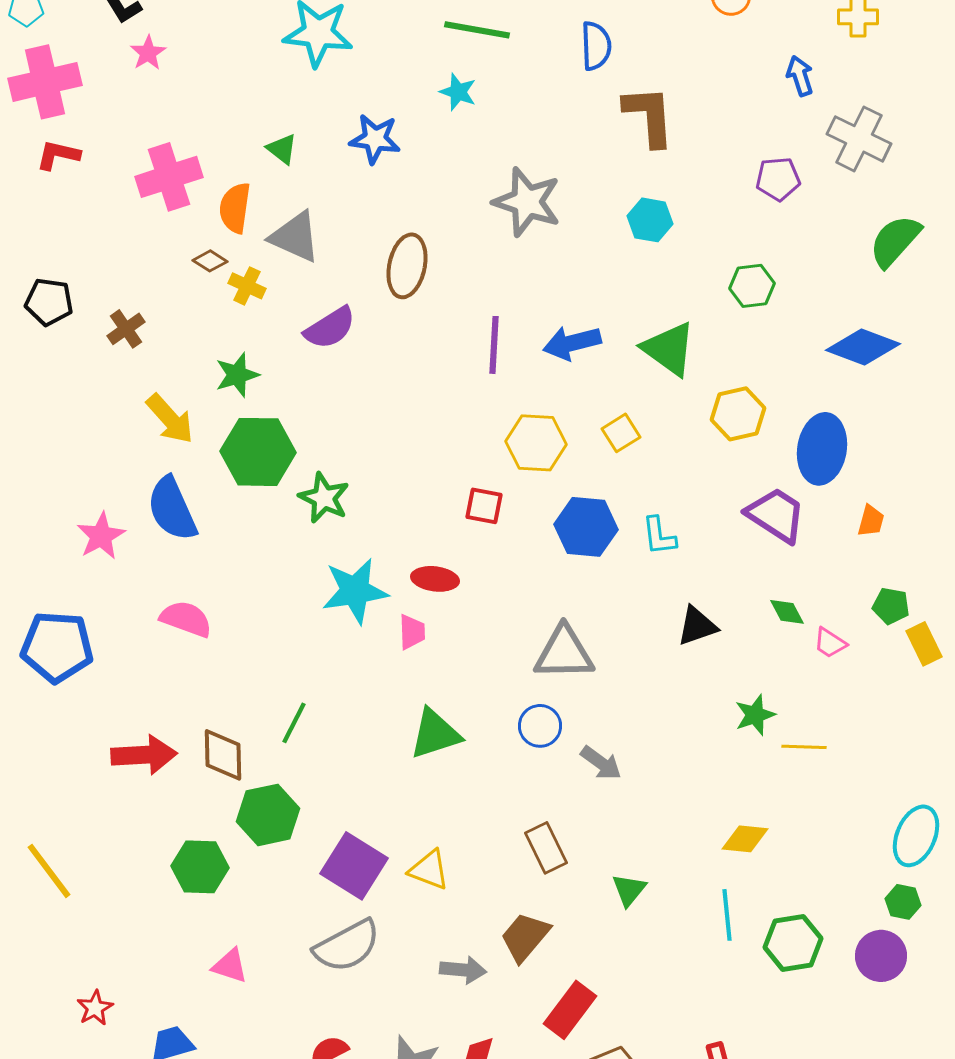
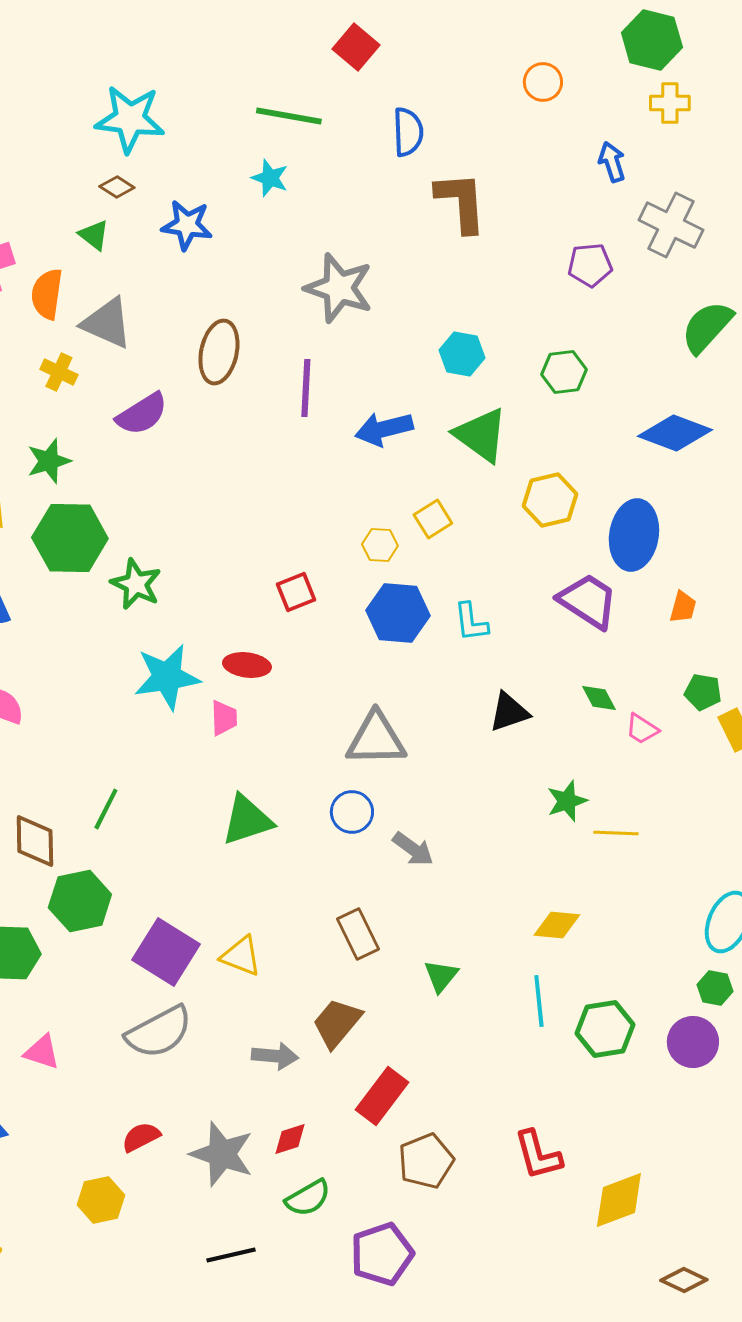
cyan hexagon: (650, 220) -> (462, 354), moved
brown diamond: (210, 261) -> (117, 187), moved
purple line: (494, 345) -> (306, 388), moved
yellow hexagon: (536, 443) -> (380, 545), moved, size x0.6
red square: (484, 506) -> (296, 592), turned -33

